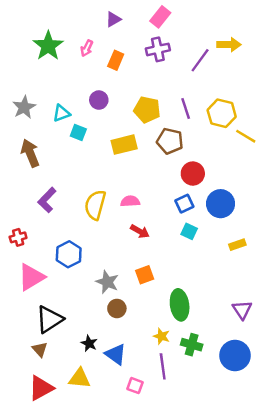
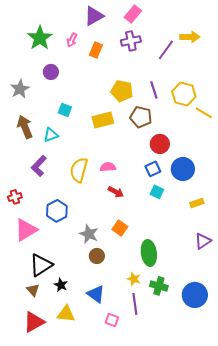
purple triangle: (113, 19) -> (94, 16), size x1.5
purple circle: (99, 100) -> (51, 72), moved
cyan triangle: (61, 113) -> (51, 135), moved
orange square: (145, 275) -> (120, 228), turned -35
purple triangle: (242, 310) -> (203, 241), moved, turned 30
black star: (89, 343) -> (61, 285), moved

